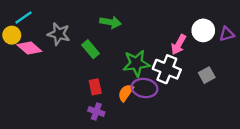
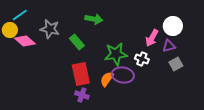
purple triangle: (227, 34) -> (169, 46), moved
white cross: (167, 69) -> (142, 59), size x0.6
red rectangle: (95, 87) -> (81, 74), size x1.6

